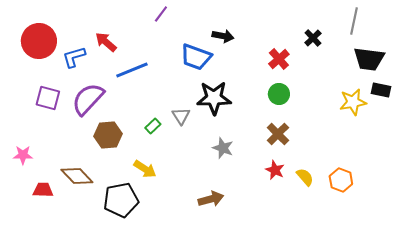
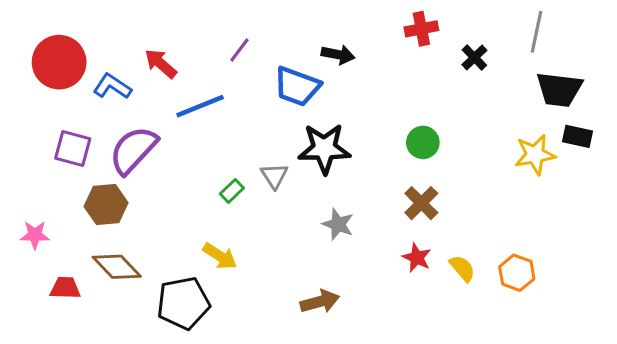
purple line: (161, 14) -> (239, 50), moved
blue L-shape: (74, 57) -> (112, 86), turned 50
red cross: (279, 59) -> (421, 29), moved, turned 30
brown hexagon: (108, 135) -> (106, 205), moved

